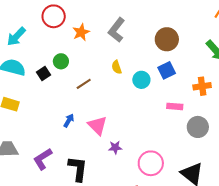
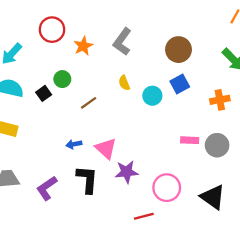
pink rectangle: (175, 106) -> (190, 140), moved
blue arrow: (69, 120) -> (74, 144), turned -128
purple star: (115, 147) -> (127, 172), size x1.5
black L-shape: (78, 169) -> (87, 179), moved

